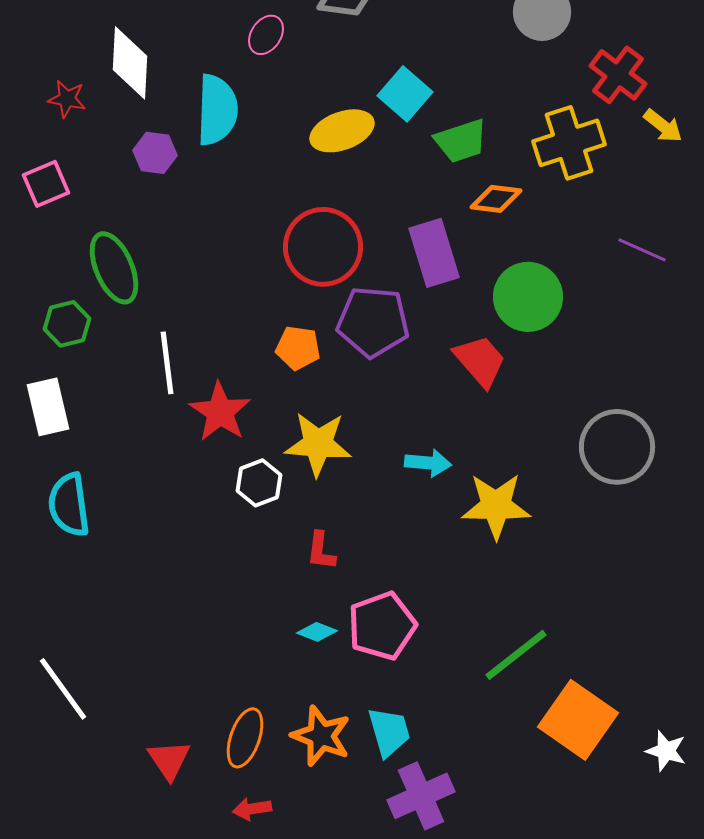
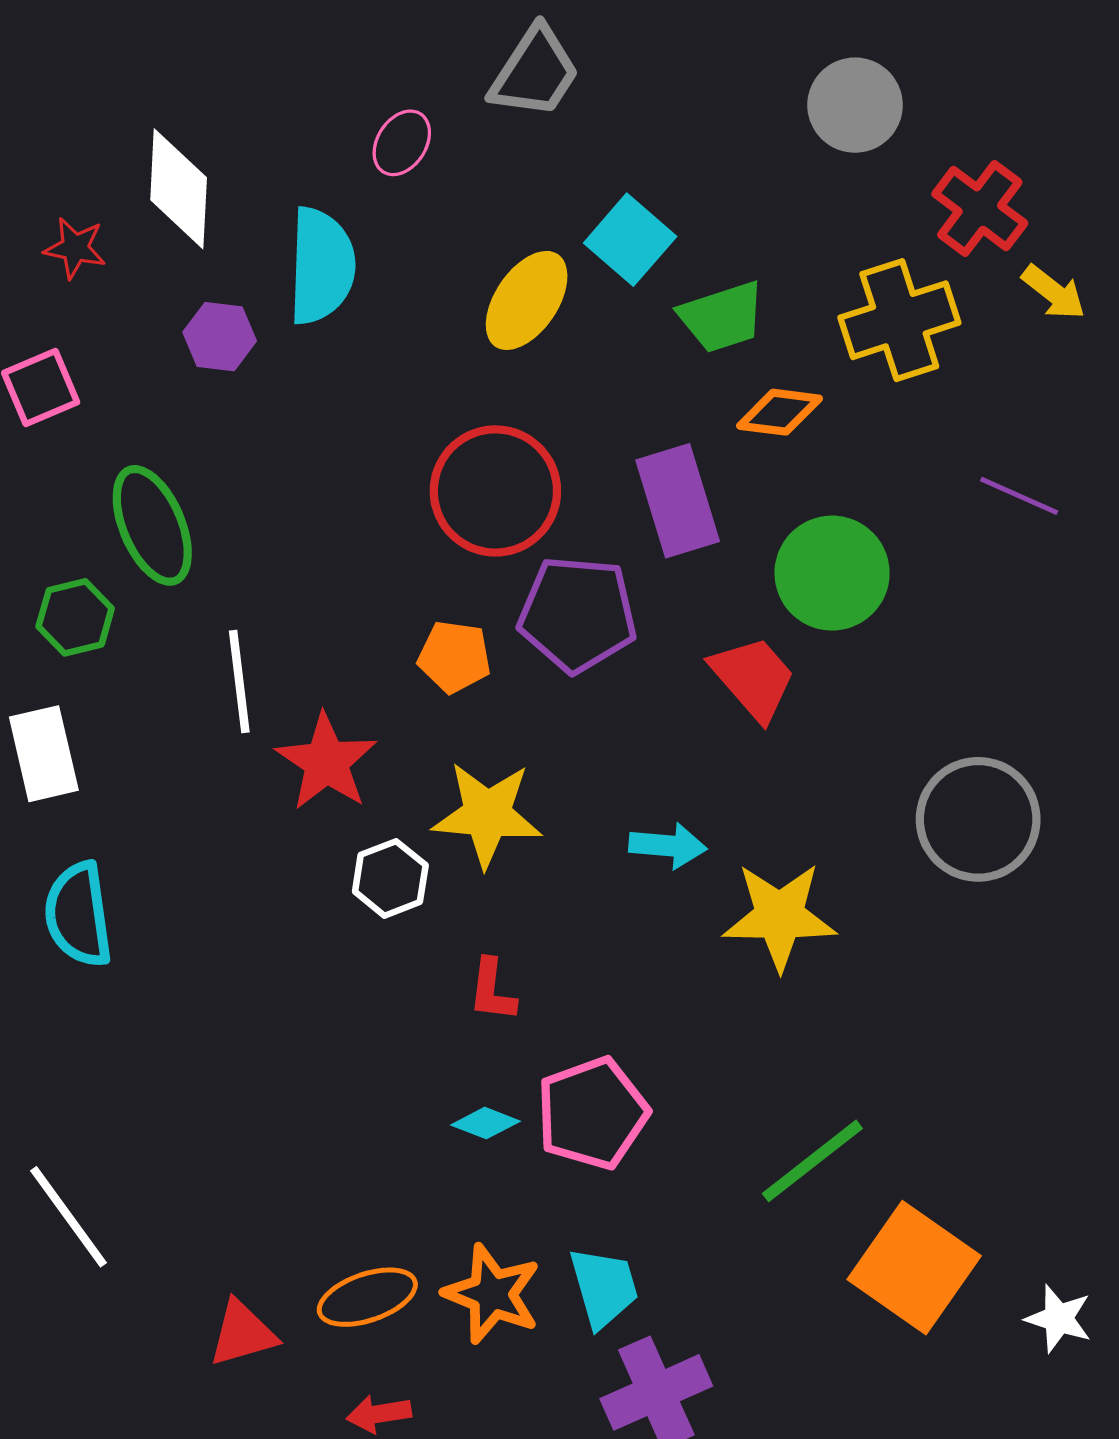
yellow ellipse: (342, 131) -> (527, 300), turned -36
orange ellipse: (245, 738) -> (367, 1297), turned 52
red triangle: (169, 760) -> (243, 1333), turned 48

